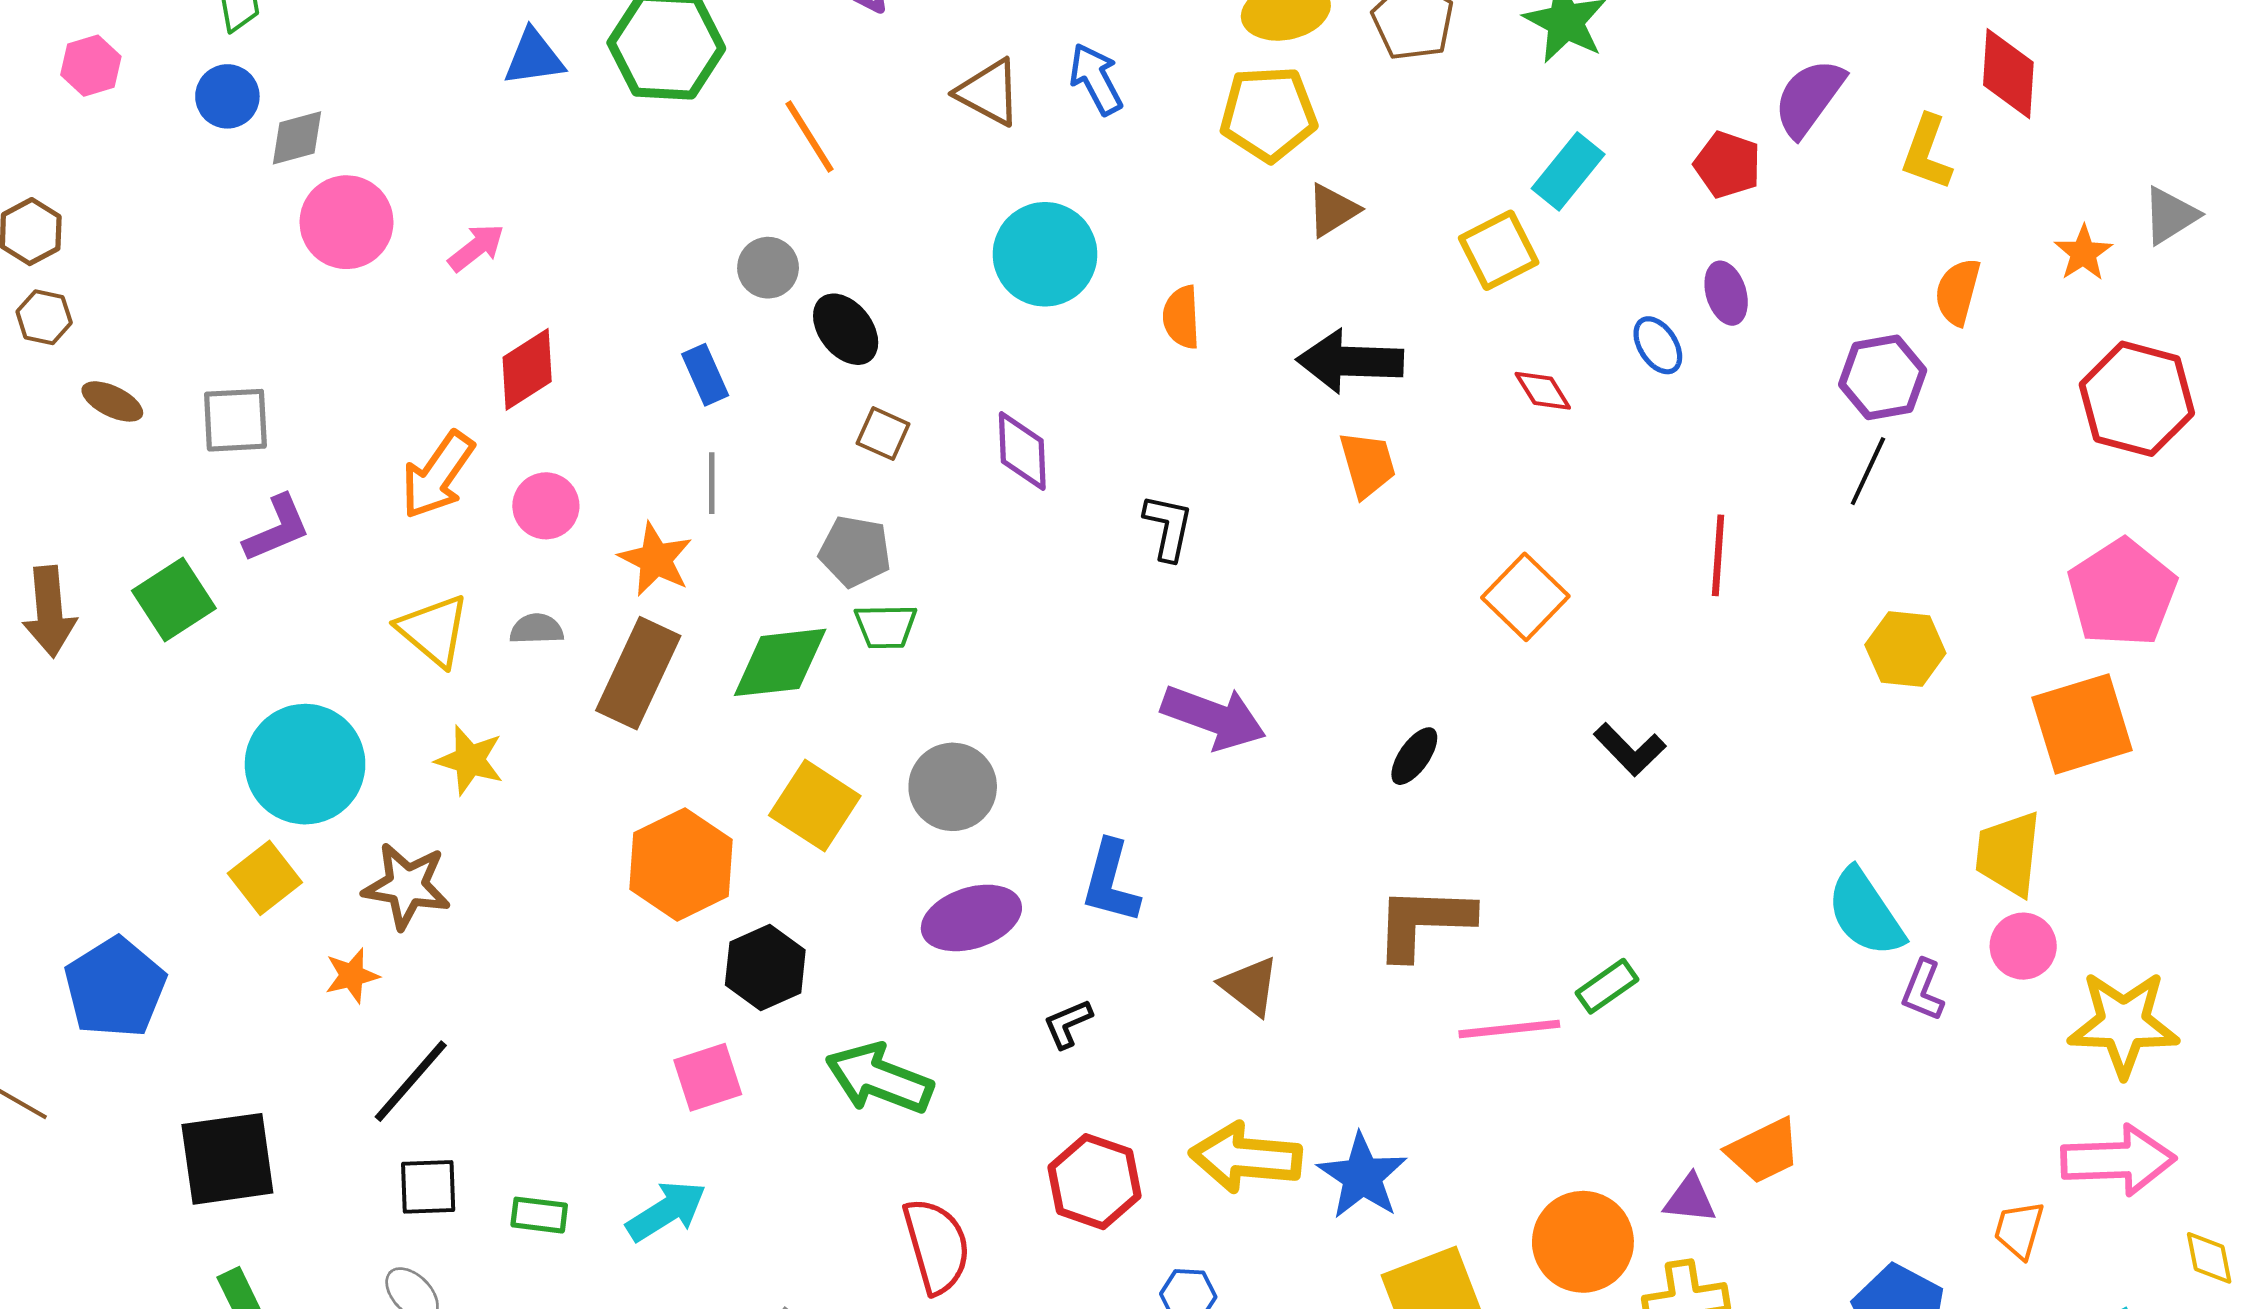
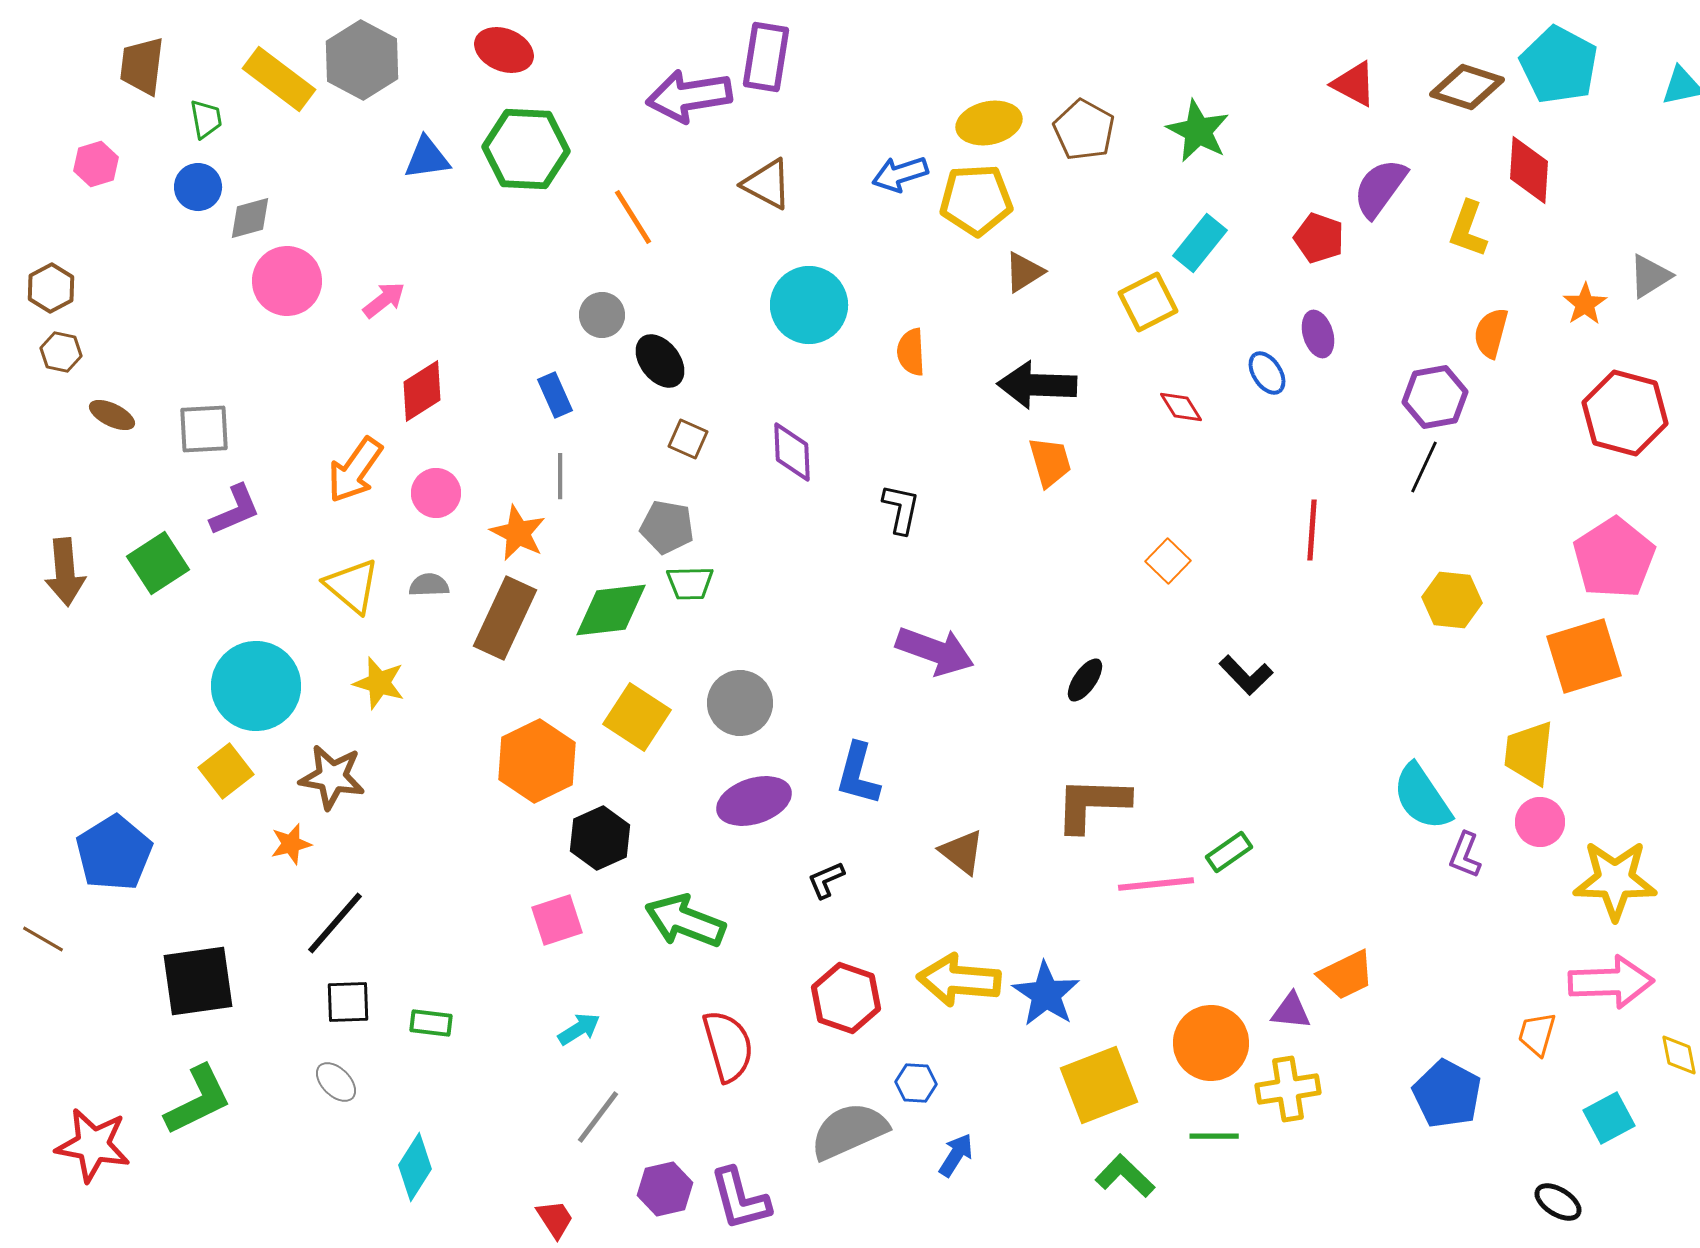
blue arrow: (1096, 79) -> (900, 174), moved, turned -80
orange square: (1525, 597) -> (1168, 561), size x0.7
cyan arrow: (666, 1211) -> (579, 1029), moved, size x0.7

